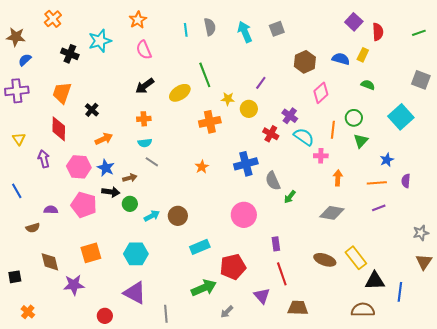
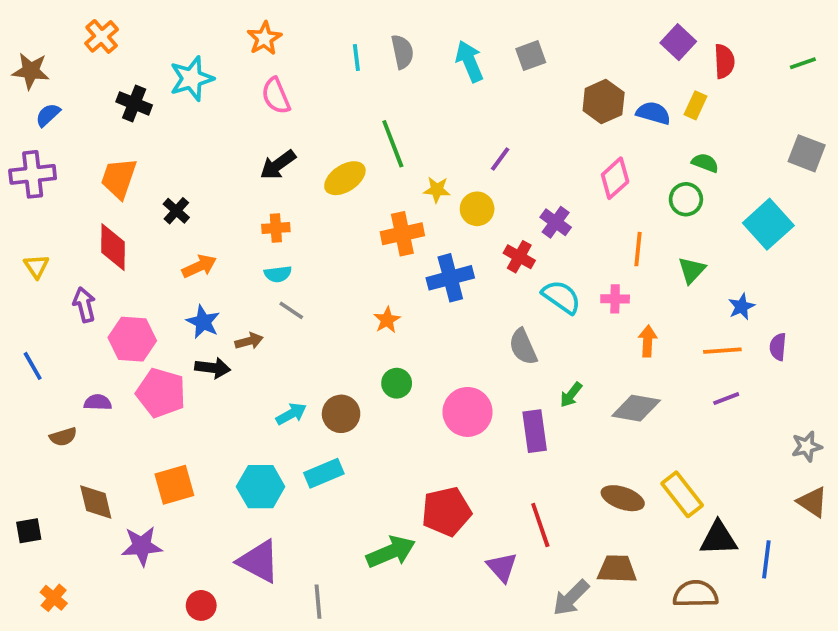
brown hexagon: (305, 62) -> (604, 102), moved
green circle: (354, 118) -> (686, 199), moved
cyan semicircle: (304, 137) -> (561, 297), moved
blue cross: (246, 164) -> (450, 278), moved
pink hexagon: (79, 167) -> (132, 339), moved
green arrow: (290, 197) -> (571, 395), moved
green circle: (130, 204) -> (397, 383), moved
purple rectangle: (276, 244) -> (535, 431), moved, size x1.5
cyan rectangle: (200, 247) -> (324, 473), moved
brown triangle: (424, 262) -> (812, 502), turned -30
brown trapezoid: (298, 308) -> (617, 569), moved
gray arrow: (227, 312) -> (571, 598), moved, size x1.5

